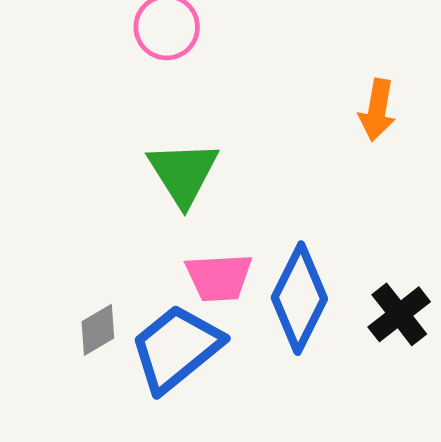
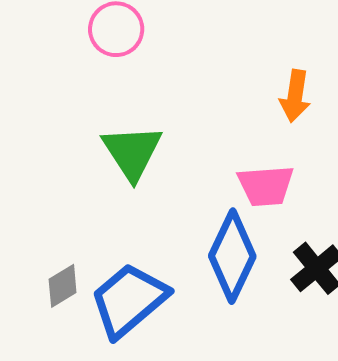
pink trapezoid: (219, 277) -> (266, 186), moved

